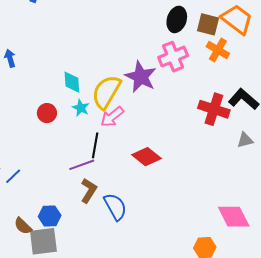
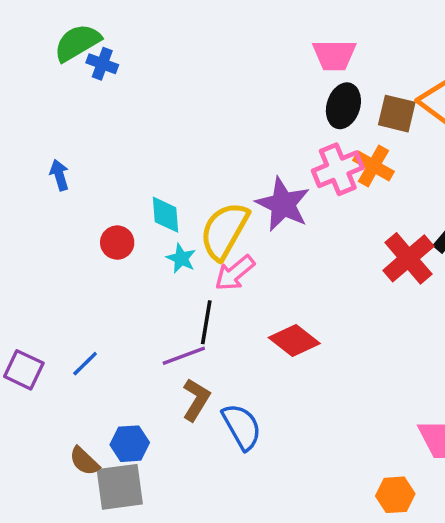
orange cross: (218, 50) -> (373, 166), moved
red cross: (214, 109) -> (408, 258), turned 32
red circle: (47, 113) -> (117, 243), moved
blue line: (13, 176) -> (85, 364), moved

